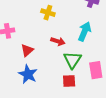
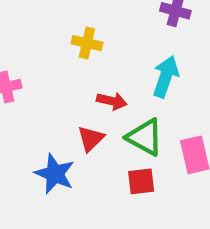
red triangle: (27, 50) -> (91, 139), moved
green triangle: (72, 60) -> (145, 137), turned -30

